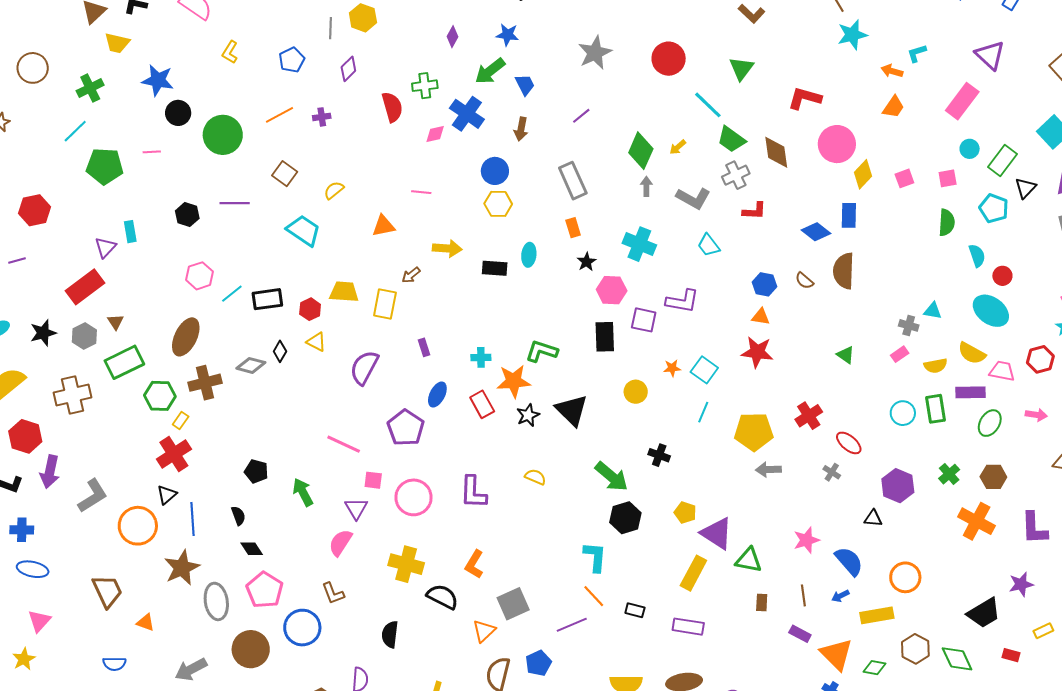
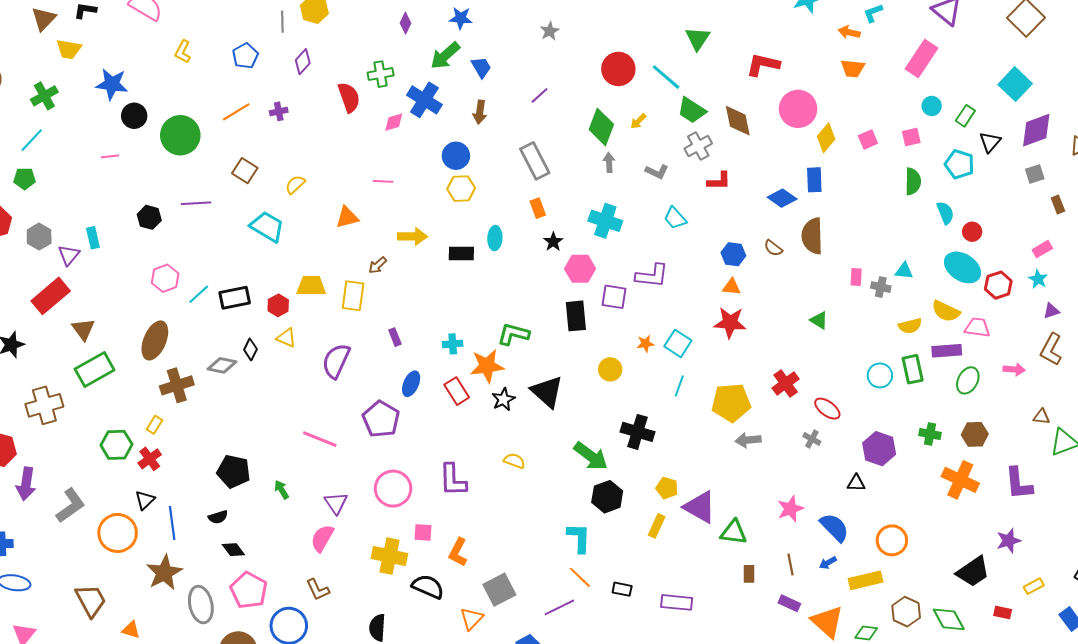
gray star: (595, 53) -> (550, 31), size x0.6
red circle: (669, 59) -> (618, 69), moved
orange trapezoid: (893, 107) -> (853, 68), turned 65
green rectangle: (1002, 161) -> (965, 116), size x0.7
green pentagon: (105, 166) -> (24, 179), moved, size x0.6
gray L-shape: (693, 198) -> (657, 172), size x0.7
brown triangle: (116, 322) -> (83, 329), size x1.4
gray hexagon: (84, 336) -> (39, 237), moved
pink rectangle: (900, 354) -> (856, 277), moved, turned -48
red hexagon: (1040, 359) -> (998, 285), moved
green hexagon: (160, 396) -> (116, 445), moved
red cross: (174, 454) -> (150, 459), size x0.7
black cross: (659, 455) -> (637, 432), size x1.5
black pentagon: (256, 471) -> (234, 471), size x1.4
green cross: (949, 474) -> (930, 434), turned -35
pink square: (373, 480) -> (423, 532), moved
green arrow: (303, 492) -> (282, 490), size x0.7
black semicircle: (238, 516) -> (218, 517), turned 96
yellow rectangle: (693, 573) -> (657, 526), moved, size x0.7

